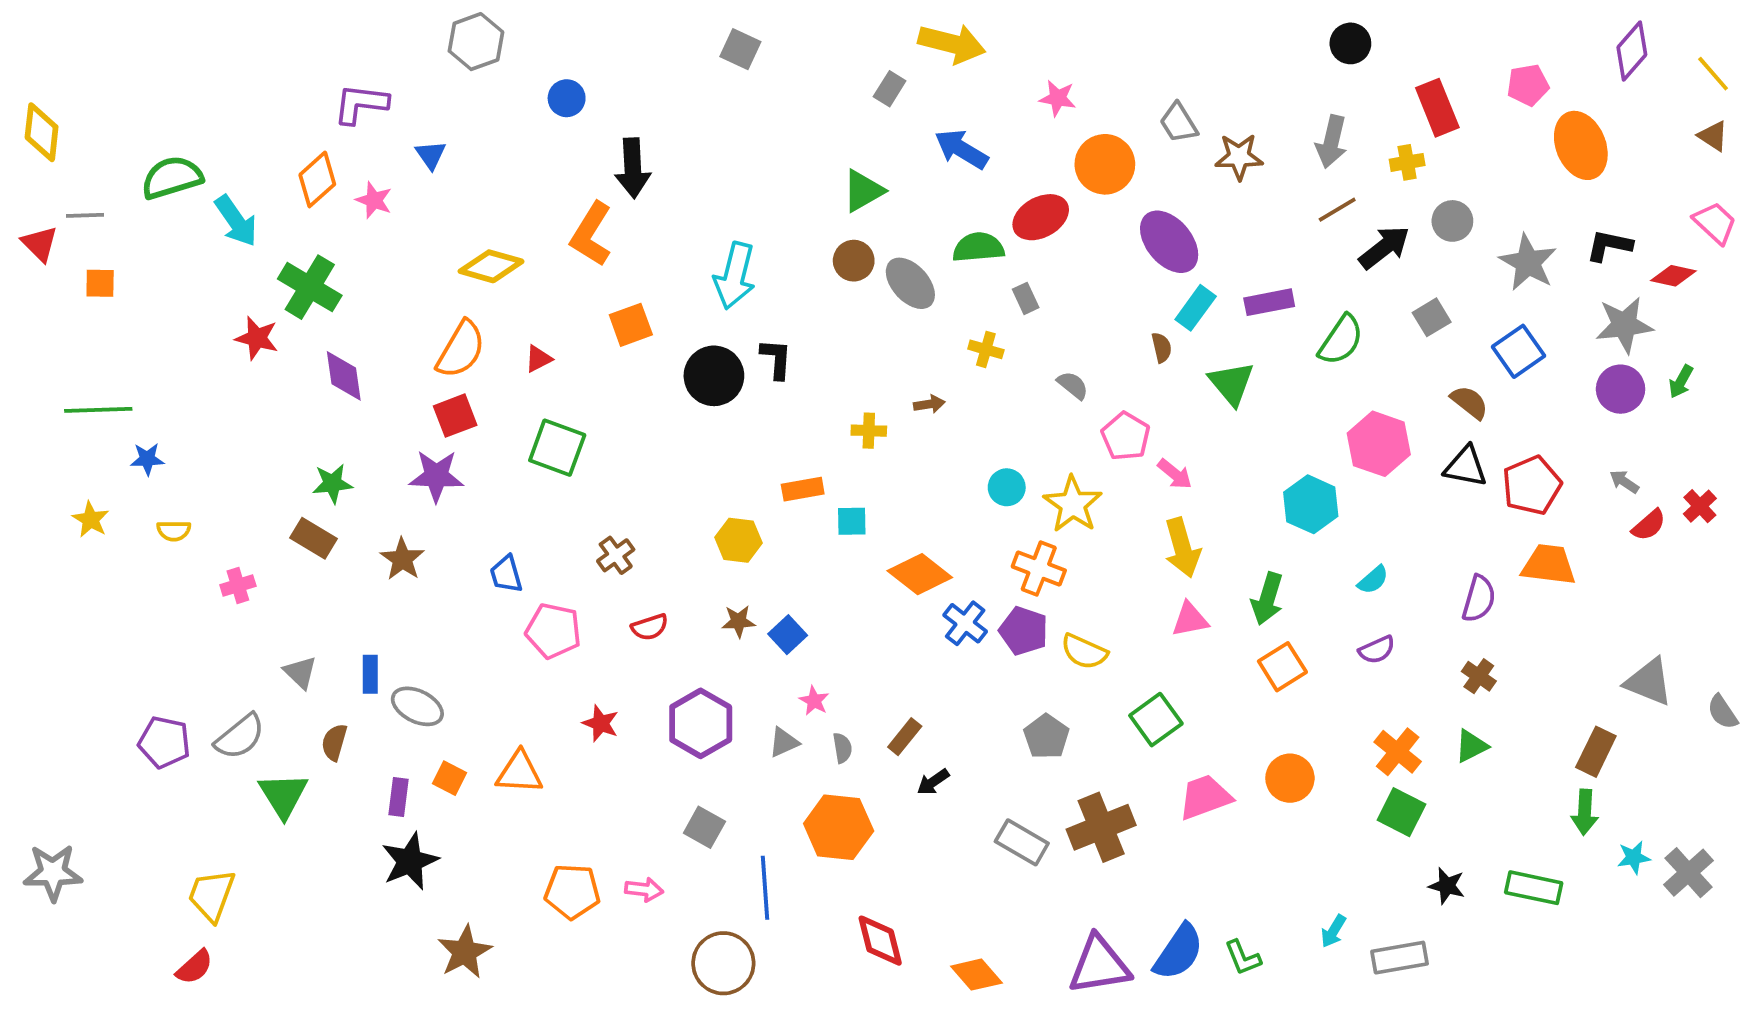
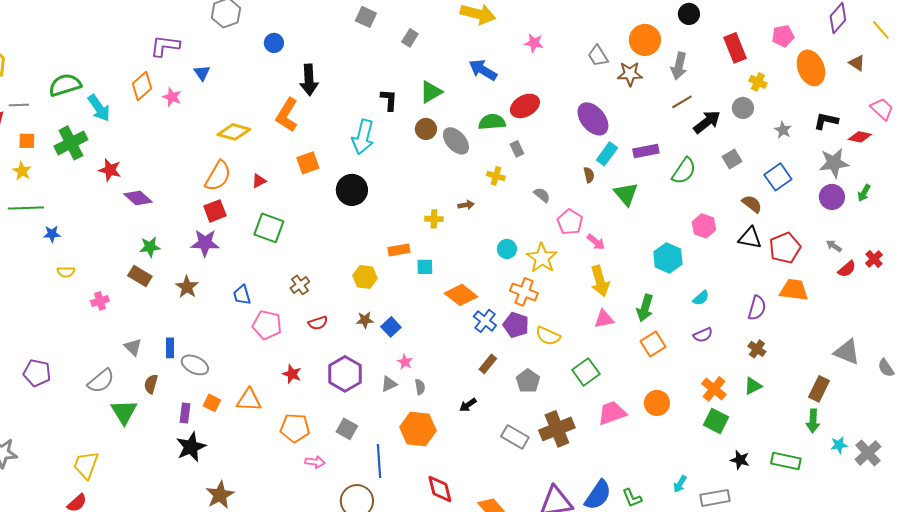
gray rectangle: (890, 89) -> (410, 38), moved
brown triangle: (1713, 136) -> (857, 63), moved
yellow cross: (1407, 162) -> (758, 82), moved, turned 36
orange circle: (1105, 164) -> (645, 40), moved
gray star: (1528, 263) -> (783, 130), size x0.6
green cross: (310, 287) -> (71, 143), moved, turned 32
black L-shape: (776, 359) -> (389, 100), moved
purple diamond: (344, 376) -> (138, 198), moved, turned -40
pink hexagon: (1379, 444) -> (704, 226), size x0.7
yellow star: (91, 519) -> (22, 171), moved
brown rectangle: (905, 737) -> (488, 364), moved
purple pentagon: (164, 742) -> (37, 373), moved
orange pentagon: (572, 891) -> (295, 428), moved

